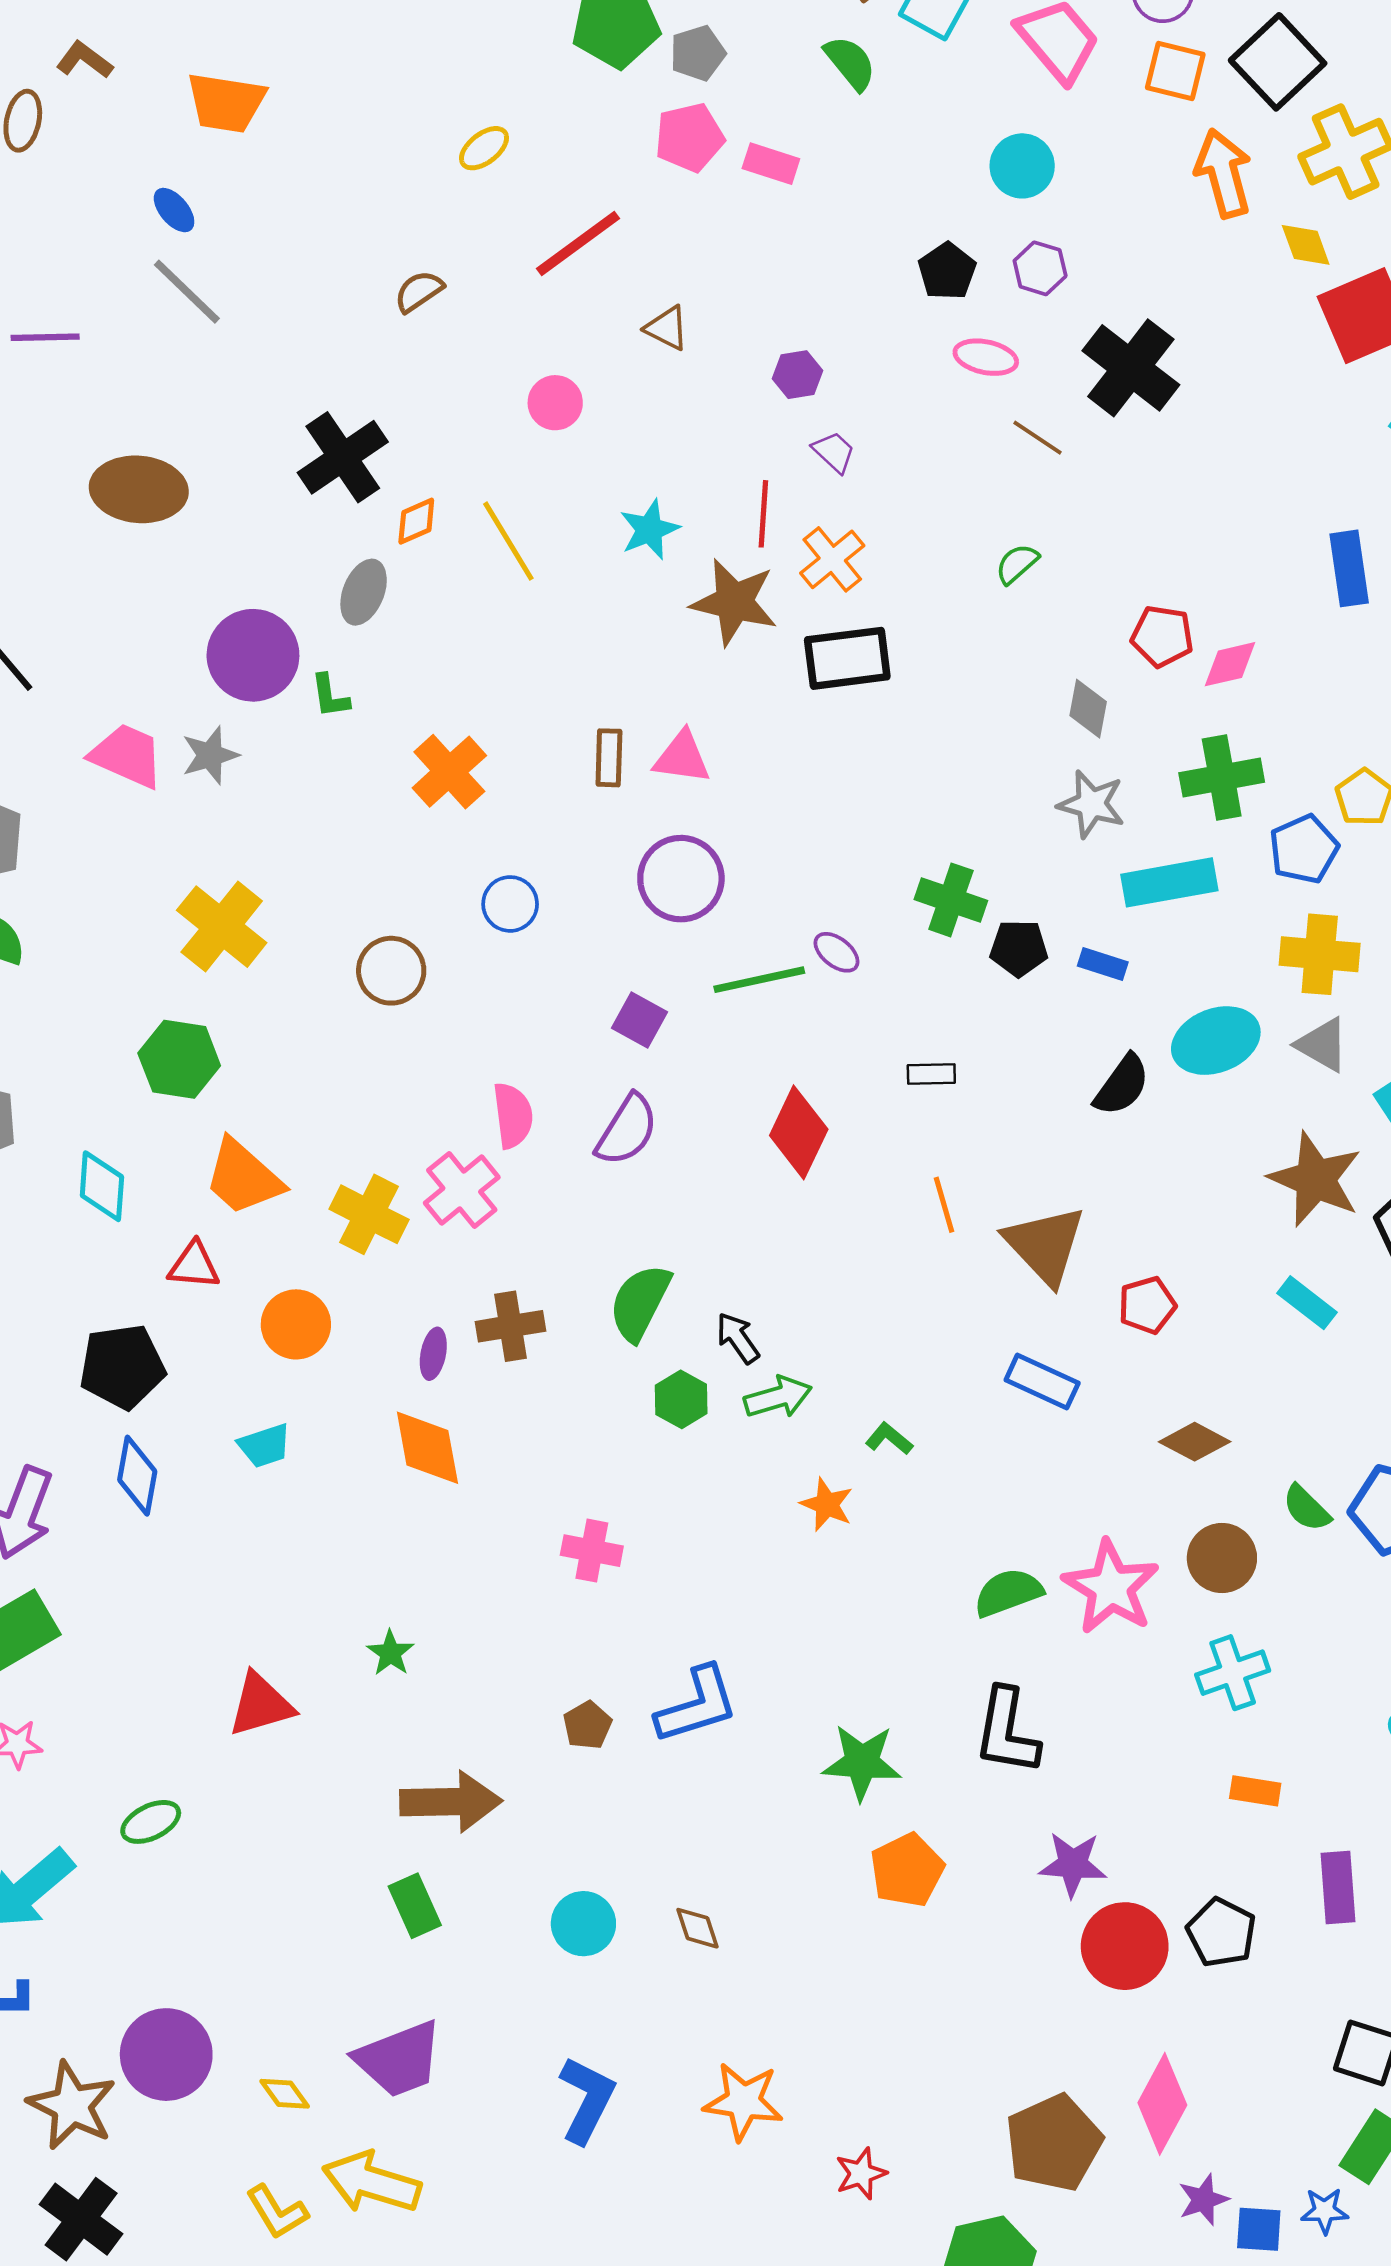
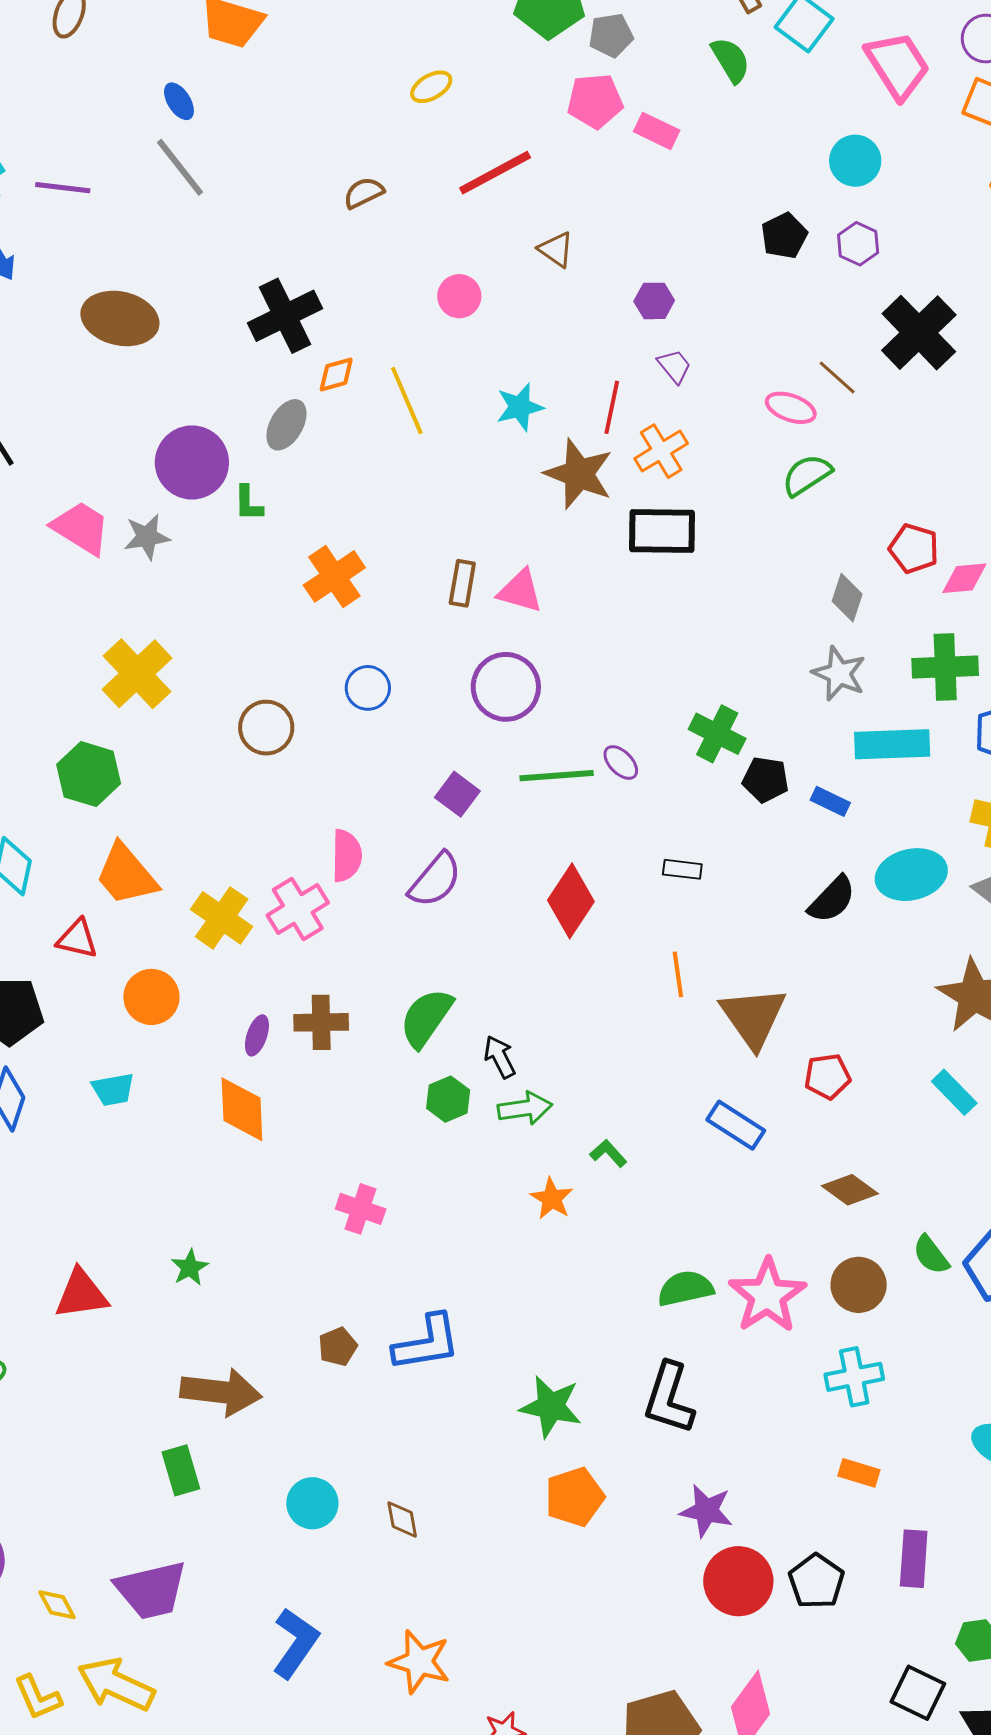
pink ellipse: (986, 357) -> (791, 408), moved
green semicircle: (1017, 564) -> (807, 475), size x1.4

